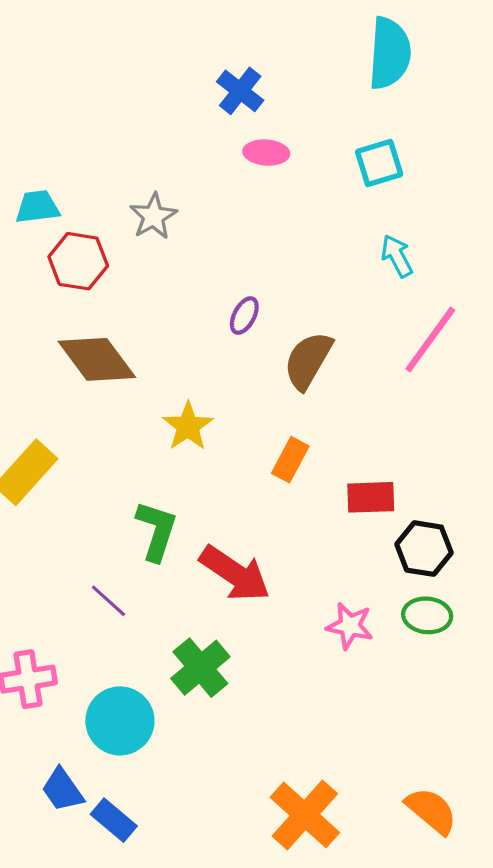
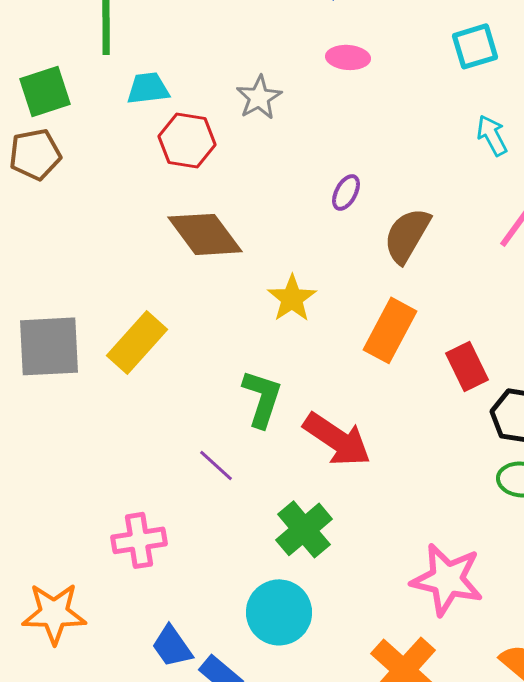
pink ellipse: (266, 153) -> (348, 57), moved
orange rectangle: (290, 460) -> (390, 330), size x1.5
red rectangle: (371, 497) -> (467, 366), turned 66
pink star: (350, 626) -> (447, 579), moved, size x1.6
cyan circle: (120, 721) -> (279, 612), moved

